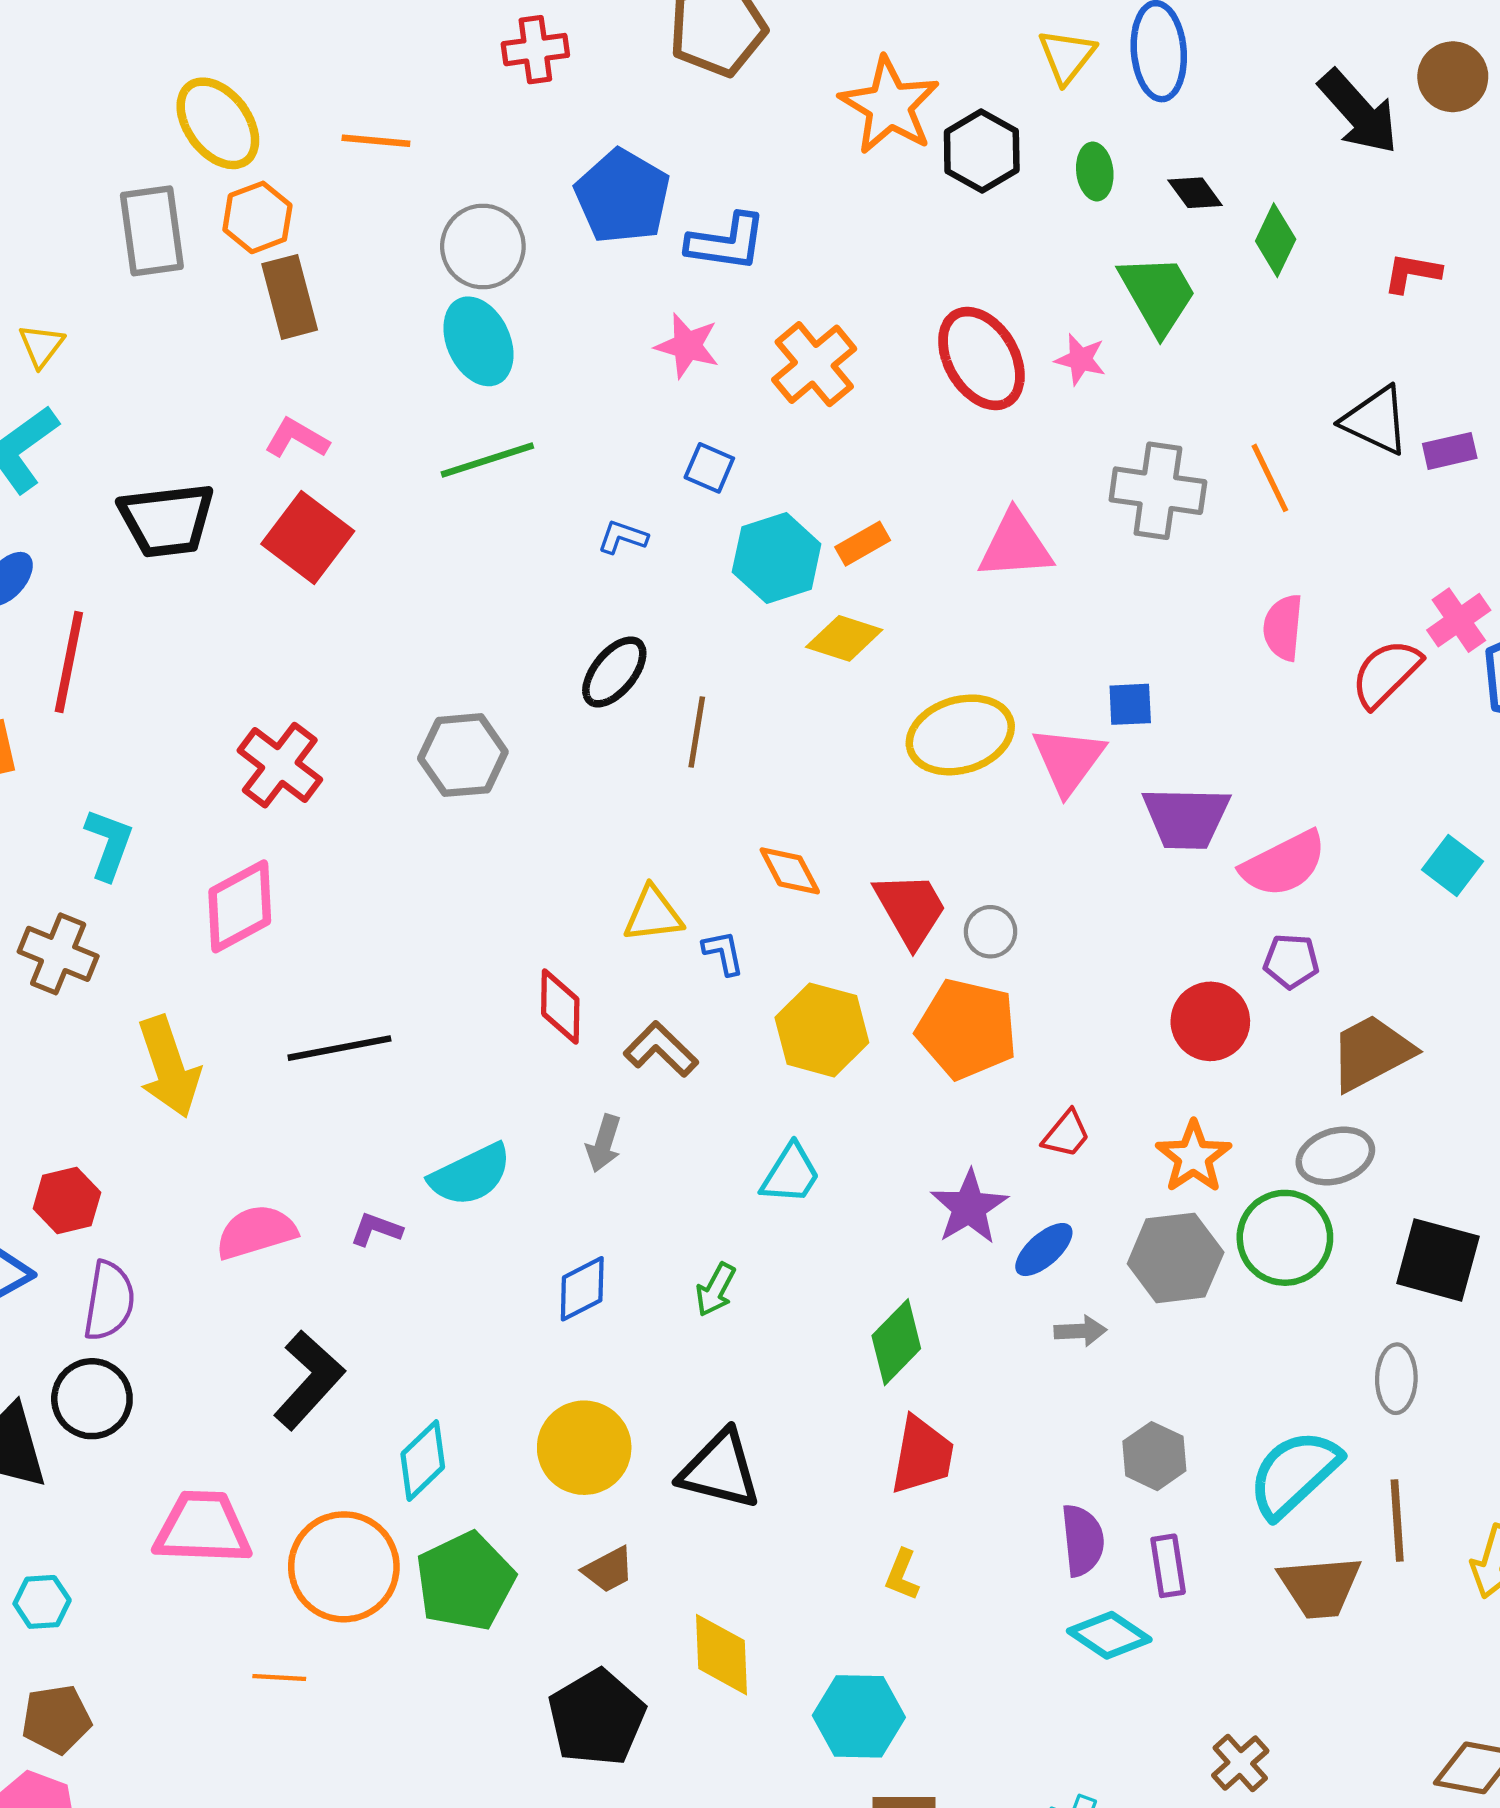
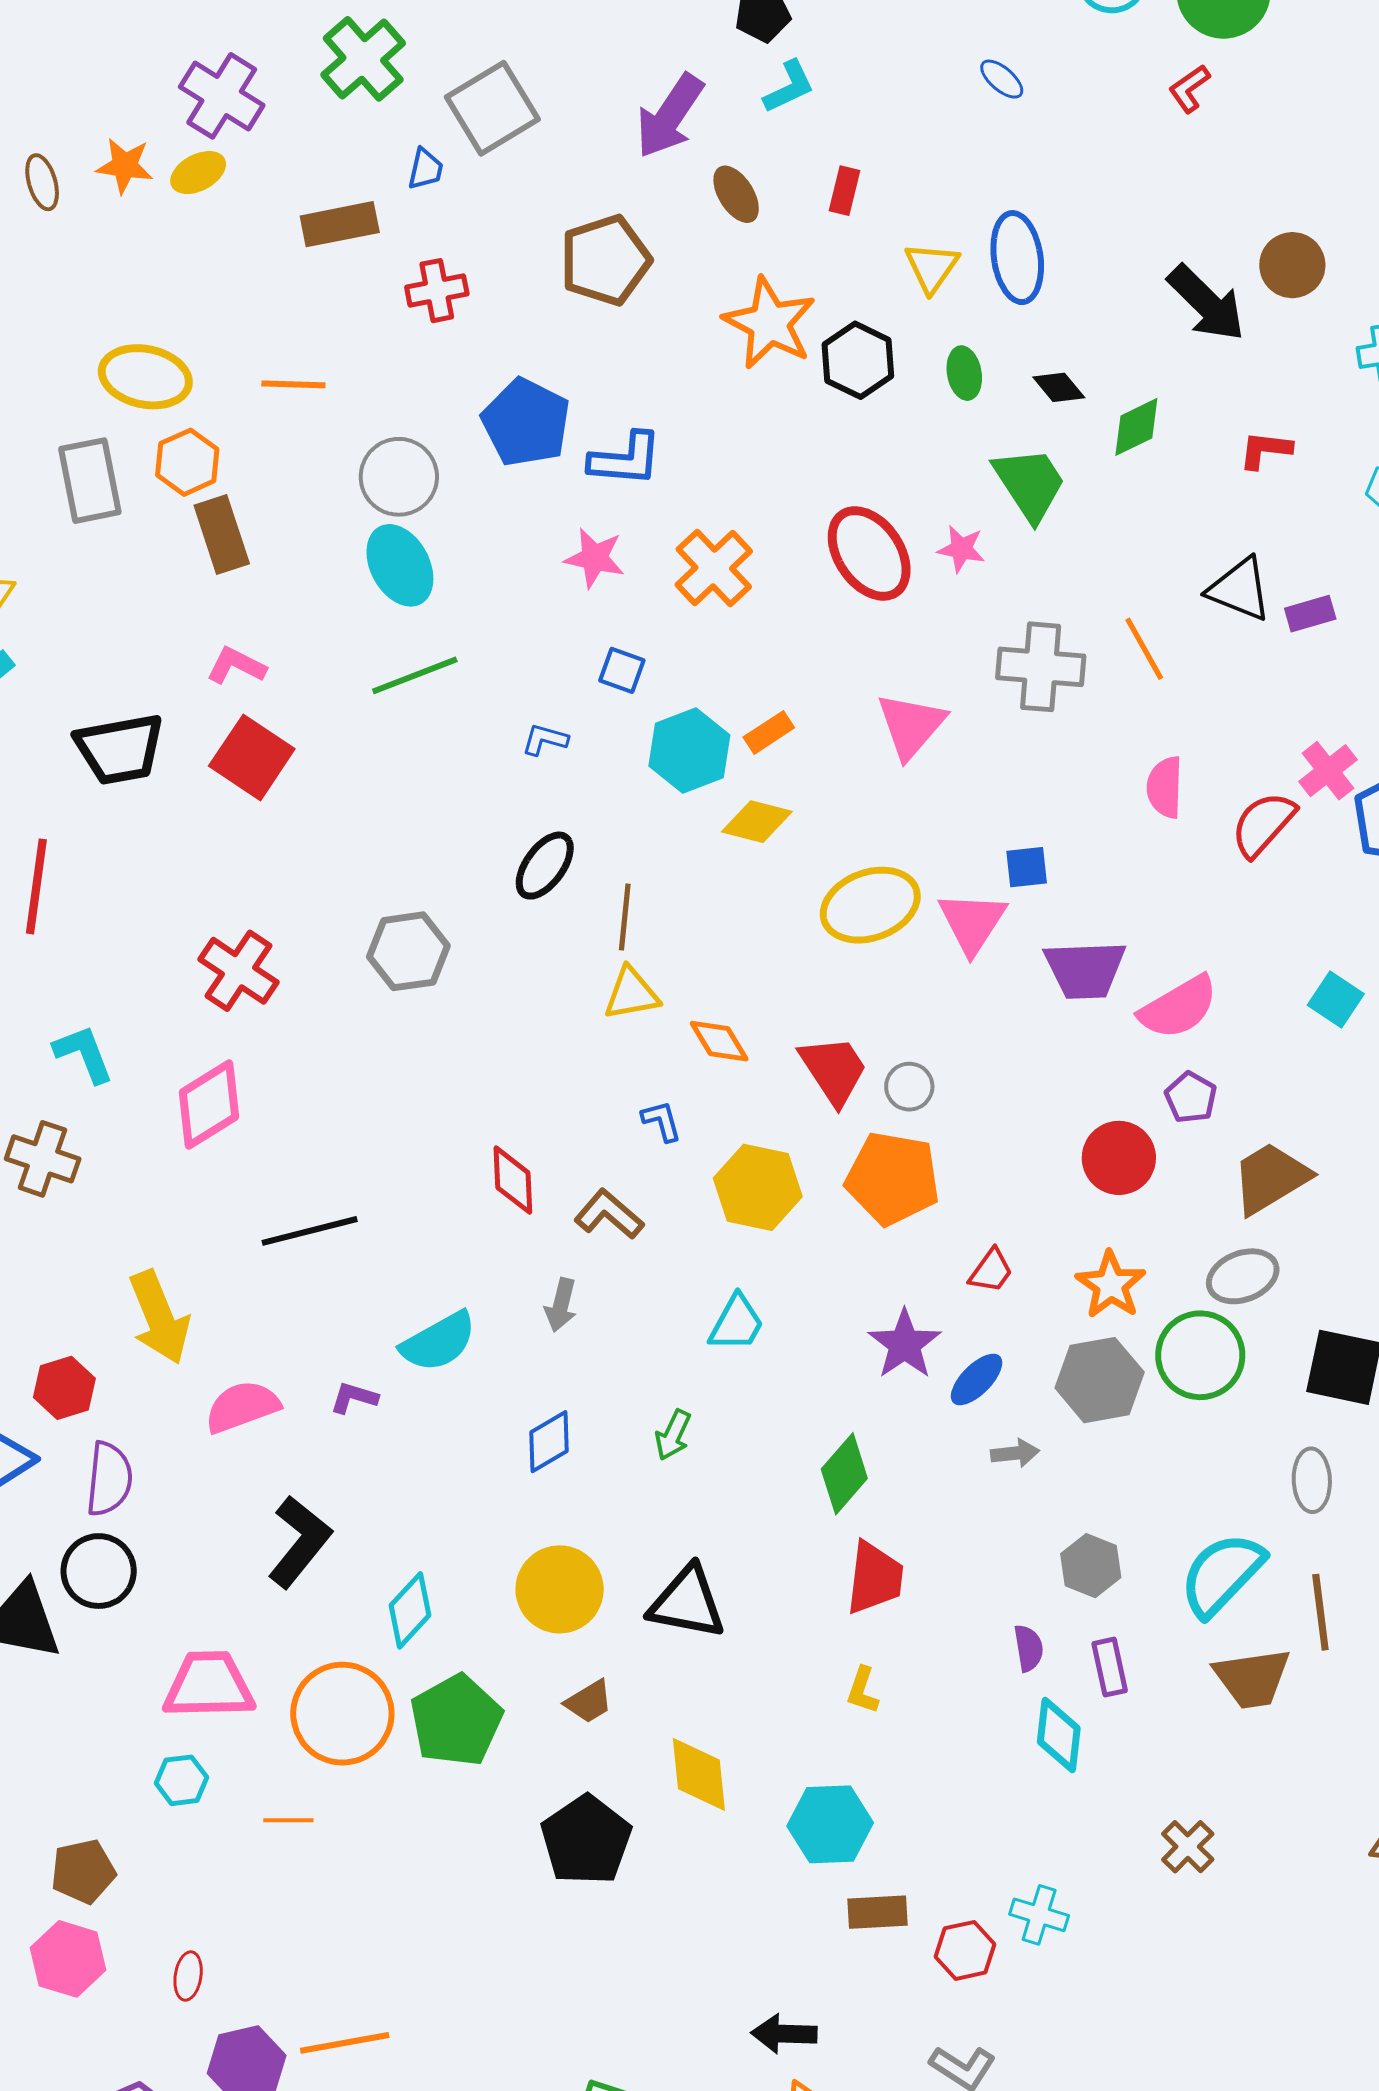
yellow ellipse: (218, 123) -> (145, 377), turned -38
green diamond: (1276, 240) -> (1136, 427), turned 42
pink triangle: (1015, 545) -> (911, 726), turned -42
cyan L-shape: (109, 844) -> (84, 1054), turned -38
yellow triangle: (653, 914) -> (631, 994), moved
purple pentagon: (1291, 961) -> (1191, 1097), turned 30
yellow arrow: (169, 1067) -> (159, 1317), moved
purple semicircle: (1083, 1540) -> (1029, 1648), size x0.7
cyan hexagon: (42, 1602) -> (181, 1780), moved
cyan diamond: (1109, 1635) -> (1059, 1735), turned 66

